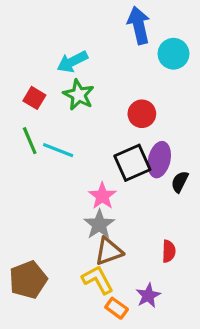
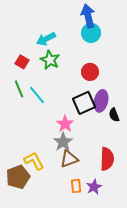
cyan circle: (173, 54) -> (91, 33), moved
cyan line: (58, 150) -> (37, 95), turned 30
black semicircle: (180, 182) -> (114, 115), turned -48
red semicircle: (169, 251) -> (107, 159), size x1.6
yellow L-shape: (98, 280) -> (34, 161), moved
orange rectangle: (117, 308) -> (76, 186), moved, turned 48

